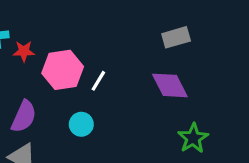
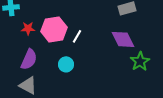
red star: (24, 51) -> (28, 28), moved
green star: (193, 138) -> (140, 61), moved

